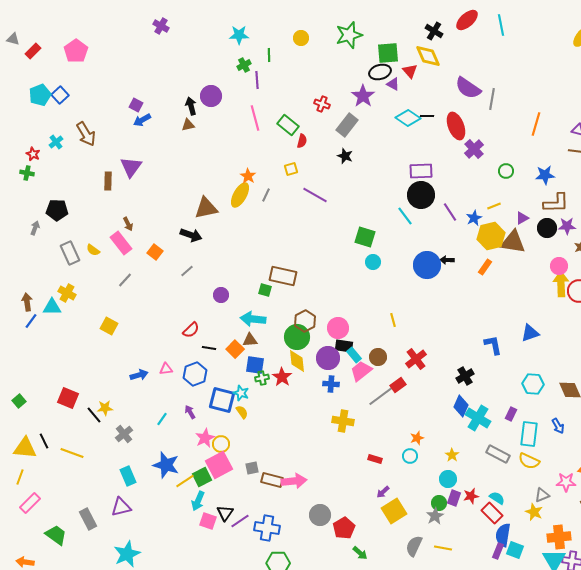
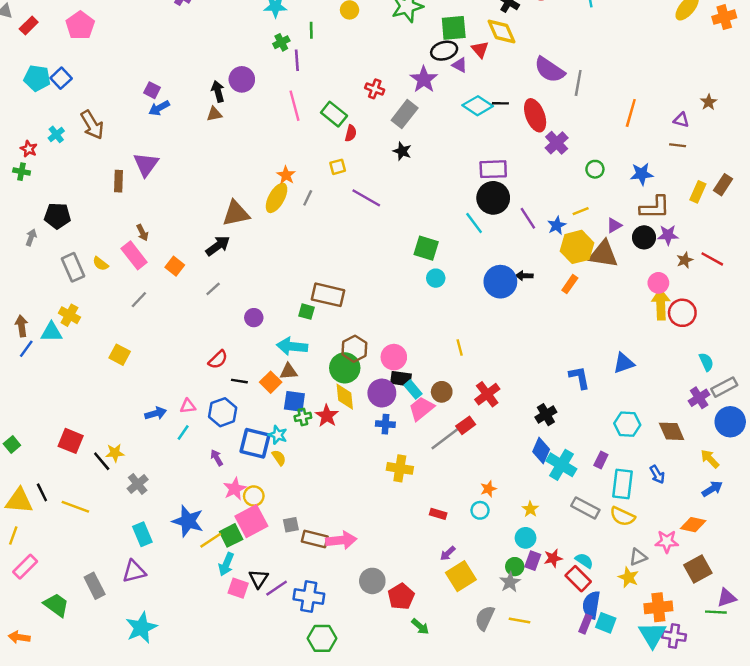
cyan pentagon: (40, 95) -> (37, 78), turned 30
black arrow: (191, 235) -> (218, 246), turned -55
cyan line: (162, 419) -> (183, 433), moved

